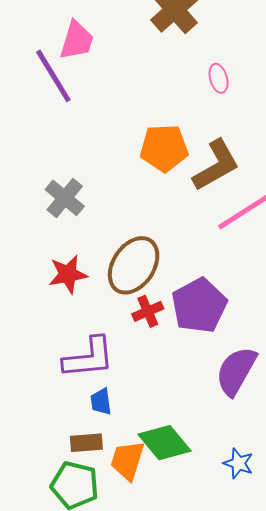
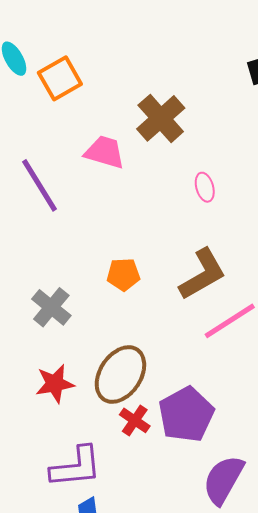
pink trapezoid: (77, 40) -> (105, 152), moved, turned -90
orange pentagon: (164, 148) -> (123, 274), moved, size x0.7
red cross: (148, 311) -> (135, 420), turned -32

